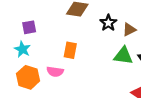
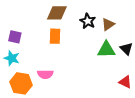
purple square: (29, 27) -> (15, 37), turned 32
orange rectangle: (70, 50) -> (55, 36), moved

